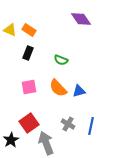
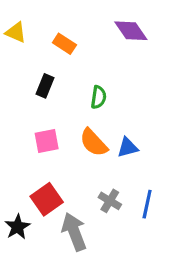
yellow triangle: (10, 30) -> (16, 32), moved
orange rectangle: (29, 30) -> (64, 44), moved
green semicircle: (61, 60) -> (98, 97), turned -104

